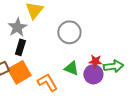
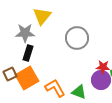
gray star: (17, 27) -> (25, 33), turned 30
green triangle: (71, 68) -> (79, 92), moved

